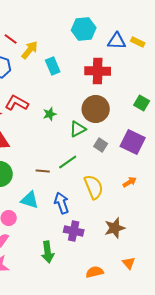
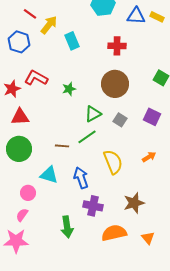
red cross: (98, 71) -> (117, 46), size x0.7
green triangle: (78, 129) -> (93, 114), moved
purple square: (133, 142) -> (152, 117), size x0.7
orange semicircle: (95, 272) -> (114, 233), moved, size x1.4

